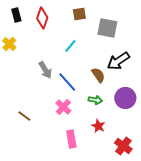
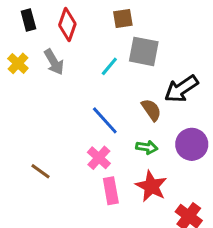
gray square: (107, 28) -> (144, 51), moved
gray arrow: (45, 70) -> (54, 62), moved
red star: (98, 126) -> (151, 186), size x1.5
pink rectangle: (71, 139) -> (111, 191), moved

